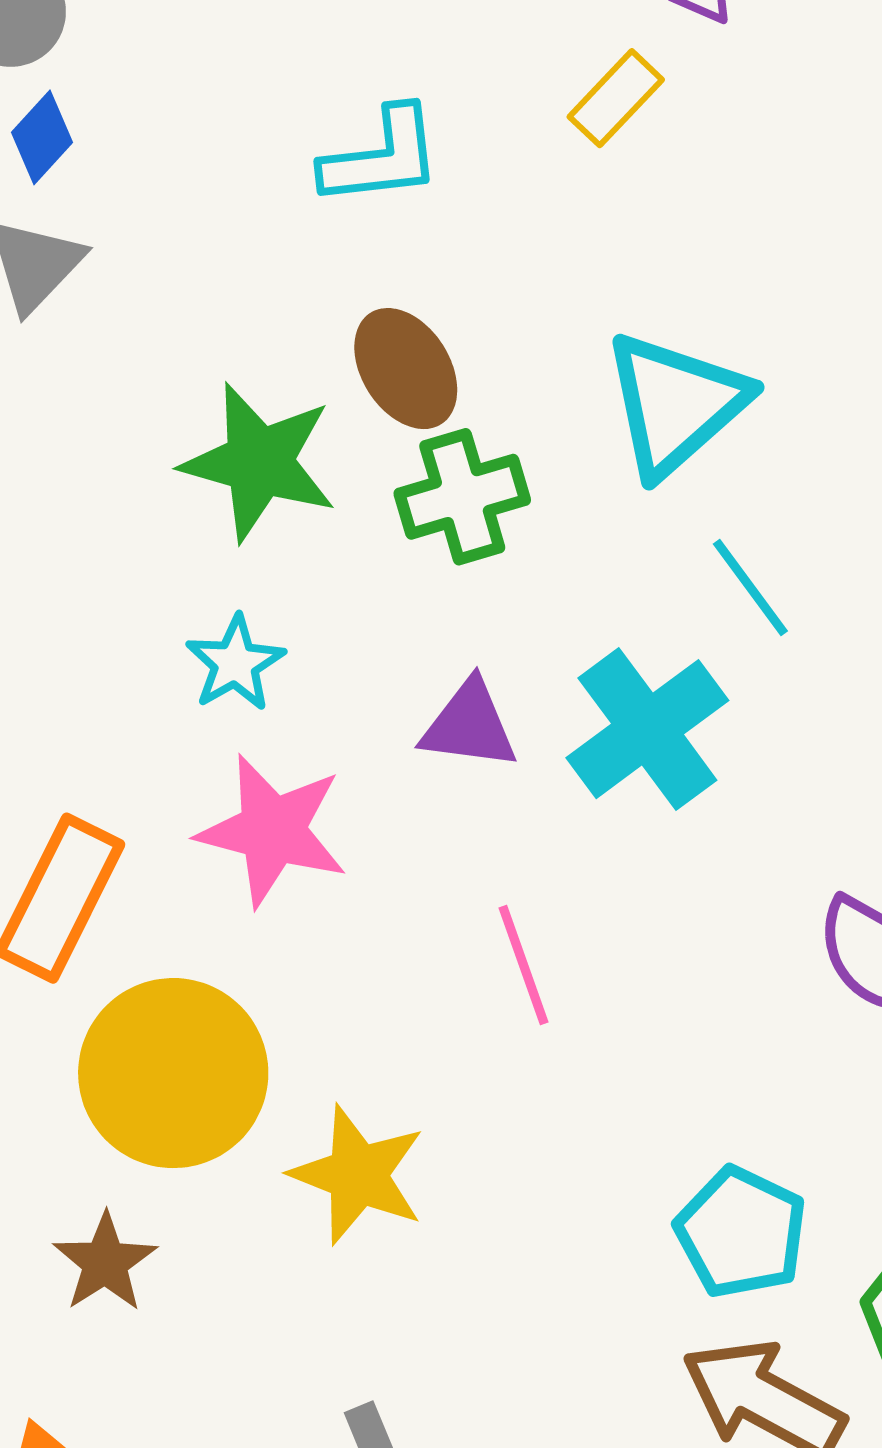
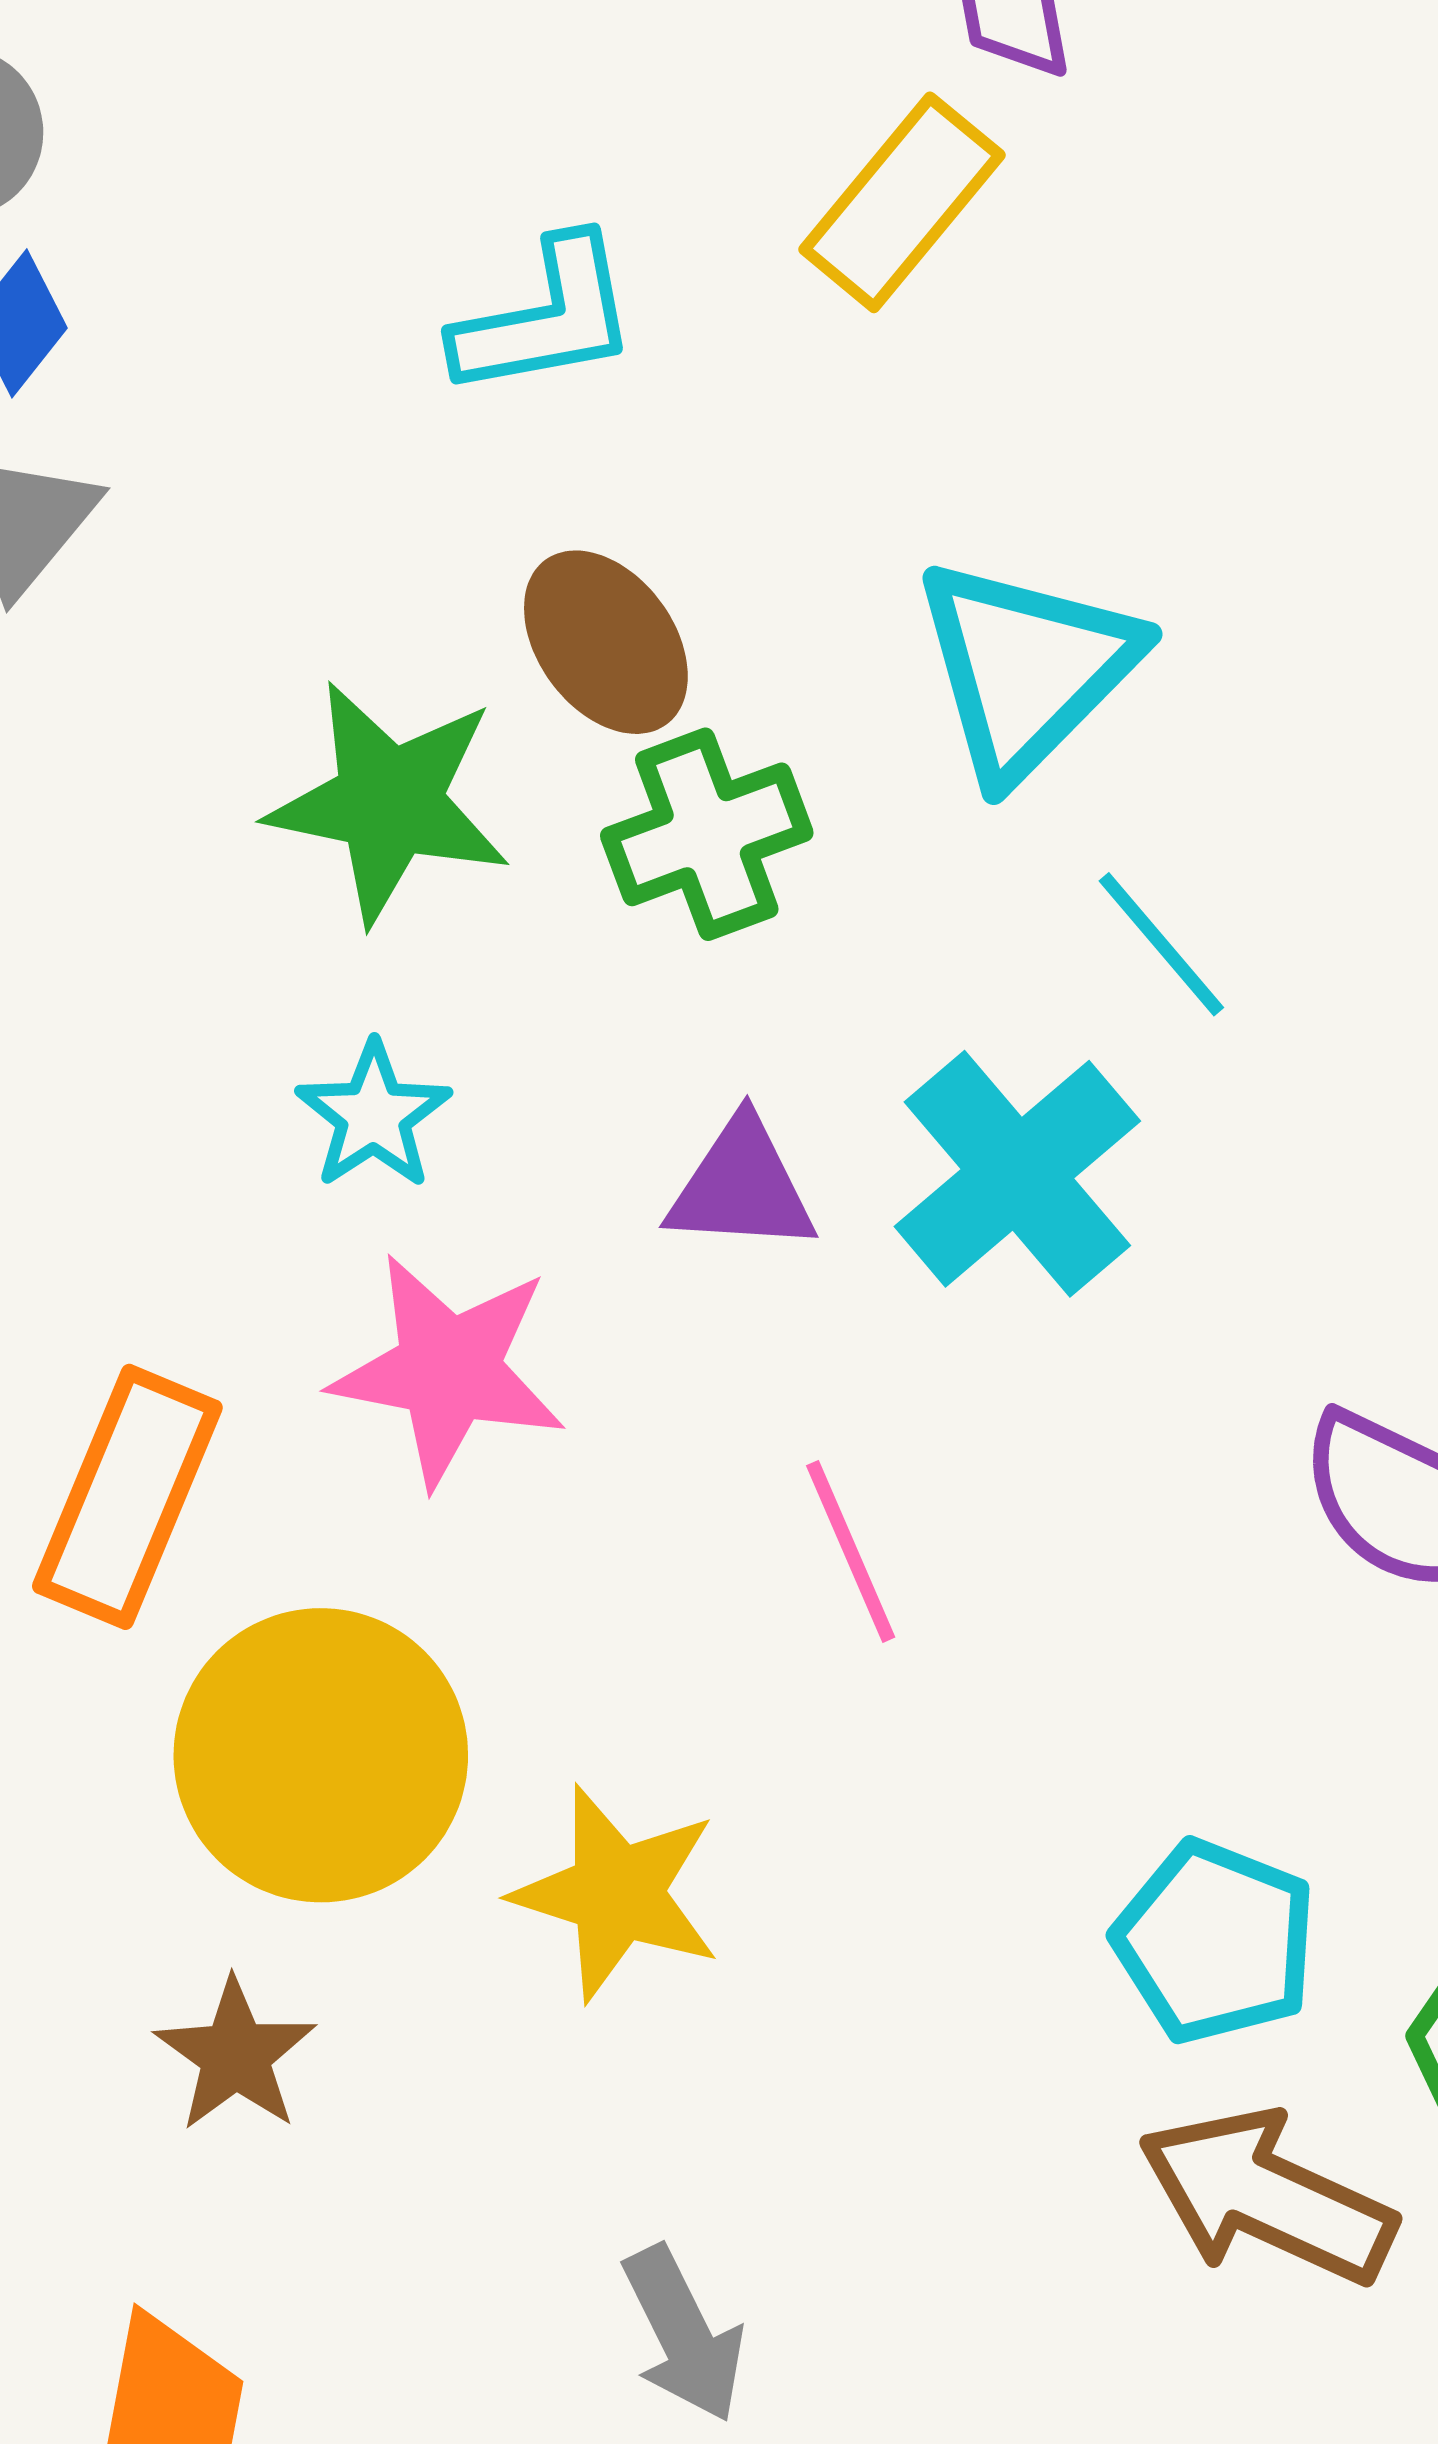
yellow rectangle: (616, 98) -> (902, 202), size x1.4

